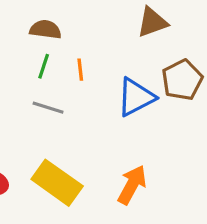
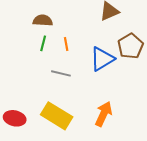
gray line: (48, 108) -> (61, 73), moved

